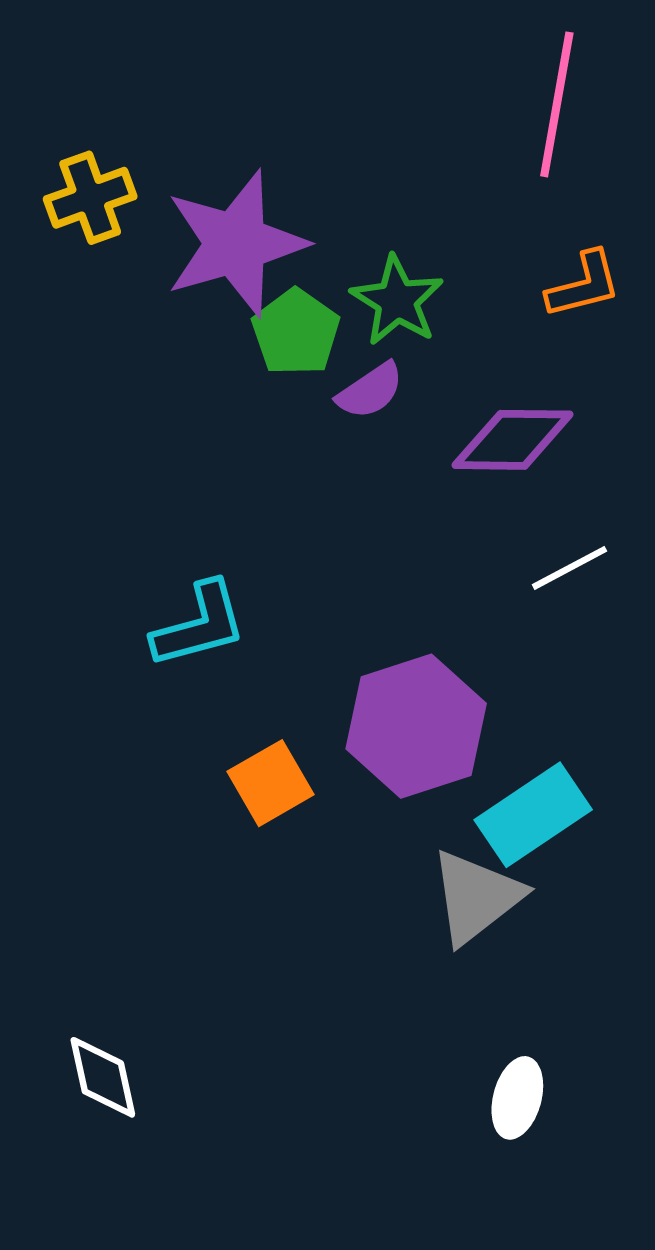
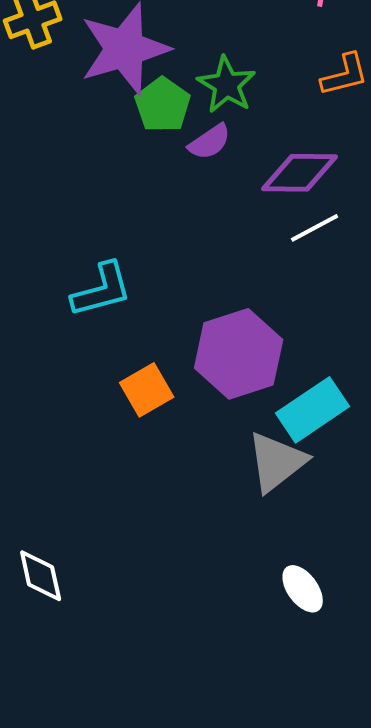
white line: (570, 568) -> (315, 228), moved
white ellipse: (517, 1098) -> (303, 589), turned -51

